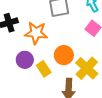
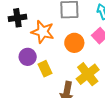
orange circle: (64, 55) -> (74, 43), moved

